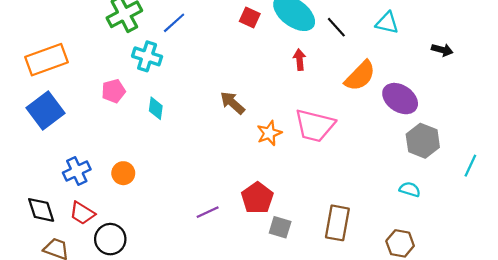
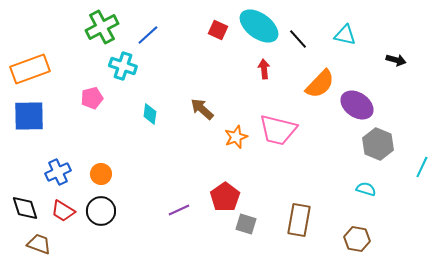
cyan diamond: (156, 108) -> (150, 114), moved
blue square: (45, 110) -> (29, 116), turned 36
black circle: (110, 239) -> (101, 211), moved

